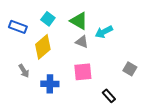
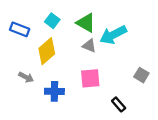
cyan arrow: (104, 32) -> (113, 35), size x1.4
gray arrow: (24, 71) -> (26, 77), turned -32

